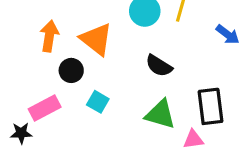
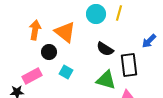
blue arrow: (228, 34) -> (149, 41), moved, turned 98
black rectangle: (210, 106) -> (129, 65), moved

